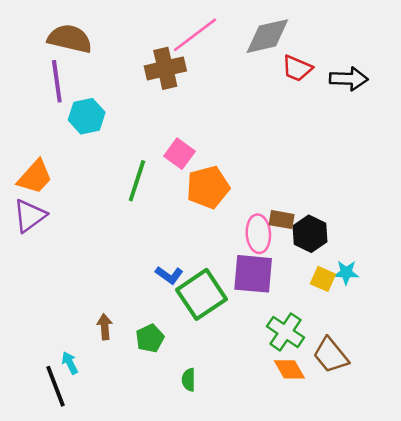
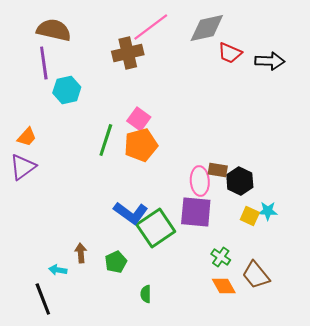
orange trapezoid: (35, 177) -> (27, 137), size x0.7
orange pentagon: (208, 187) -> (141, 145), moved
blue L-shape: (169, 275) -> (131, 213), size x1.6
green cross: (285, 332) -> (221, 257), size x0.7
cyan arrow: (70, 363) -> (58, 270), moved, turned -54

